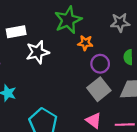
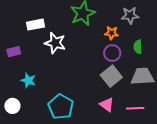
orange star: (85, 43) -> (111, 33), moved
white star: (38, 52) -> (55, 43), turned 30

